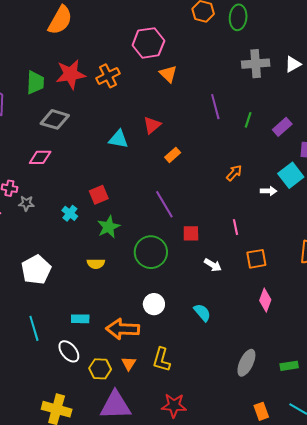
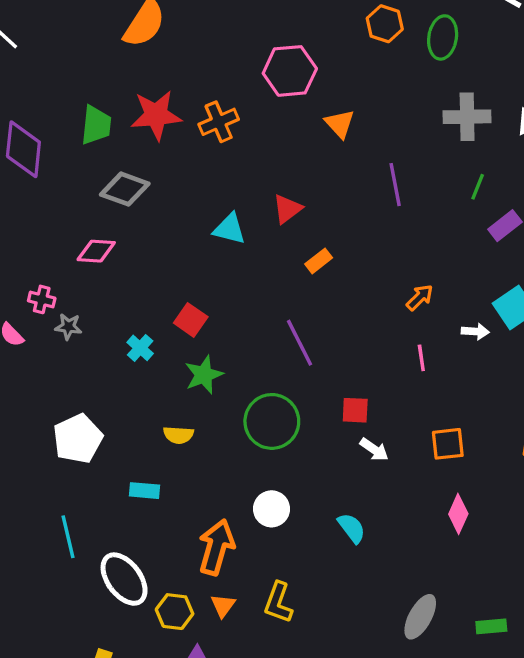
orange triangle: (168, 74) -> (340, 124), moved
green line: (248, 120) -> (478, 187), moved
red square: (99, 195) -> (191, 320), turned -36
pink line: (236, 227) -> (421, 358), moved
red square: (191, 233) -> (355, 410), moved
cyan rectangle: (80, 319) -> (144, 491), moved
orange arrow: (123, 329) -> (216, 547), turned 100
white ellipse: (69, 351) -> (124, 579), size x1.4

